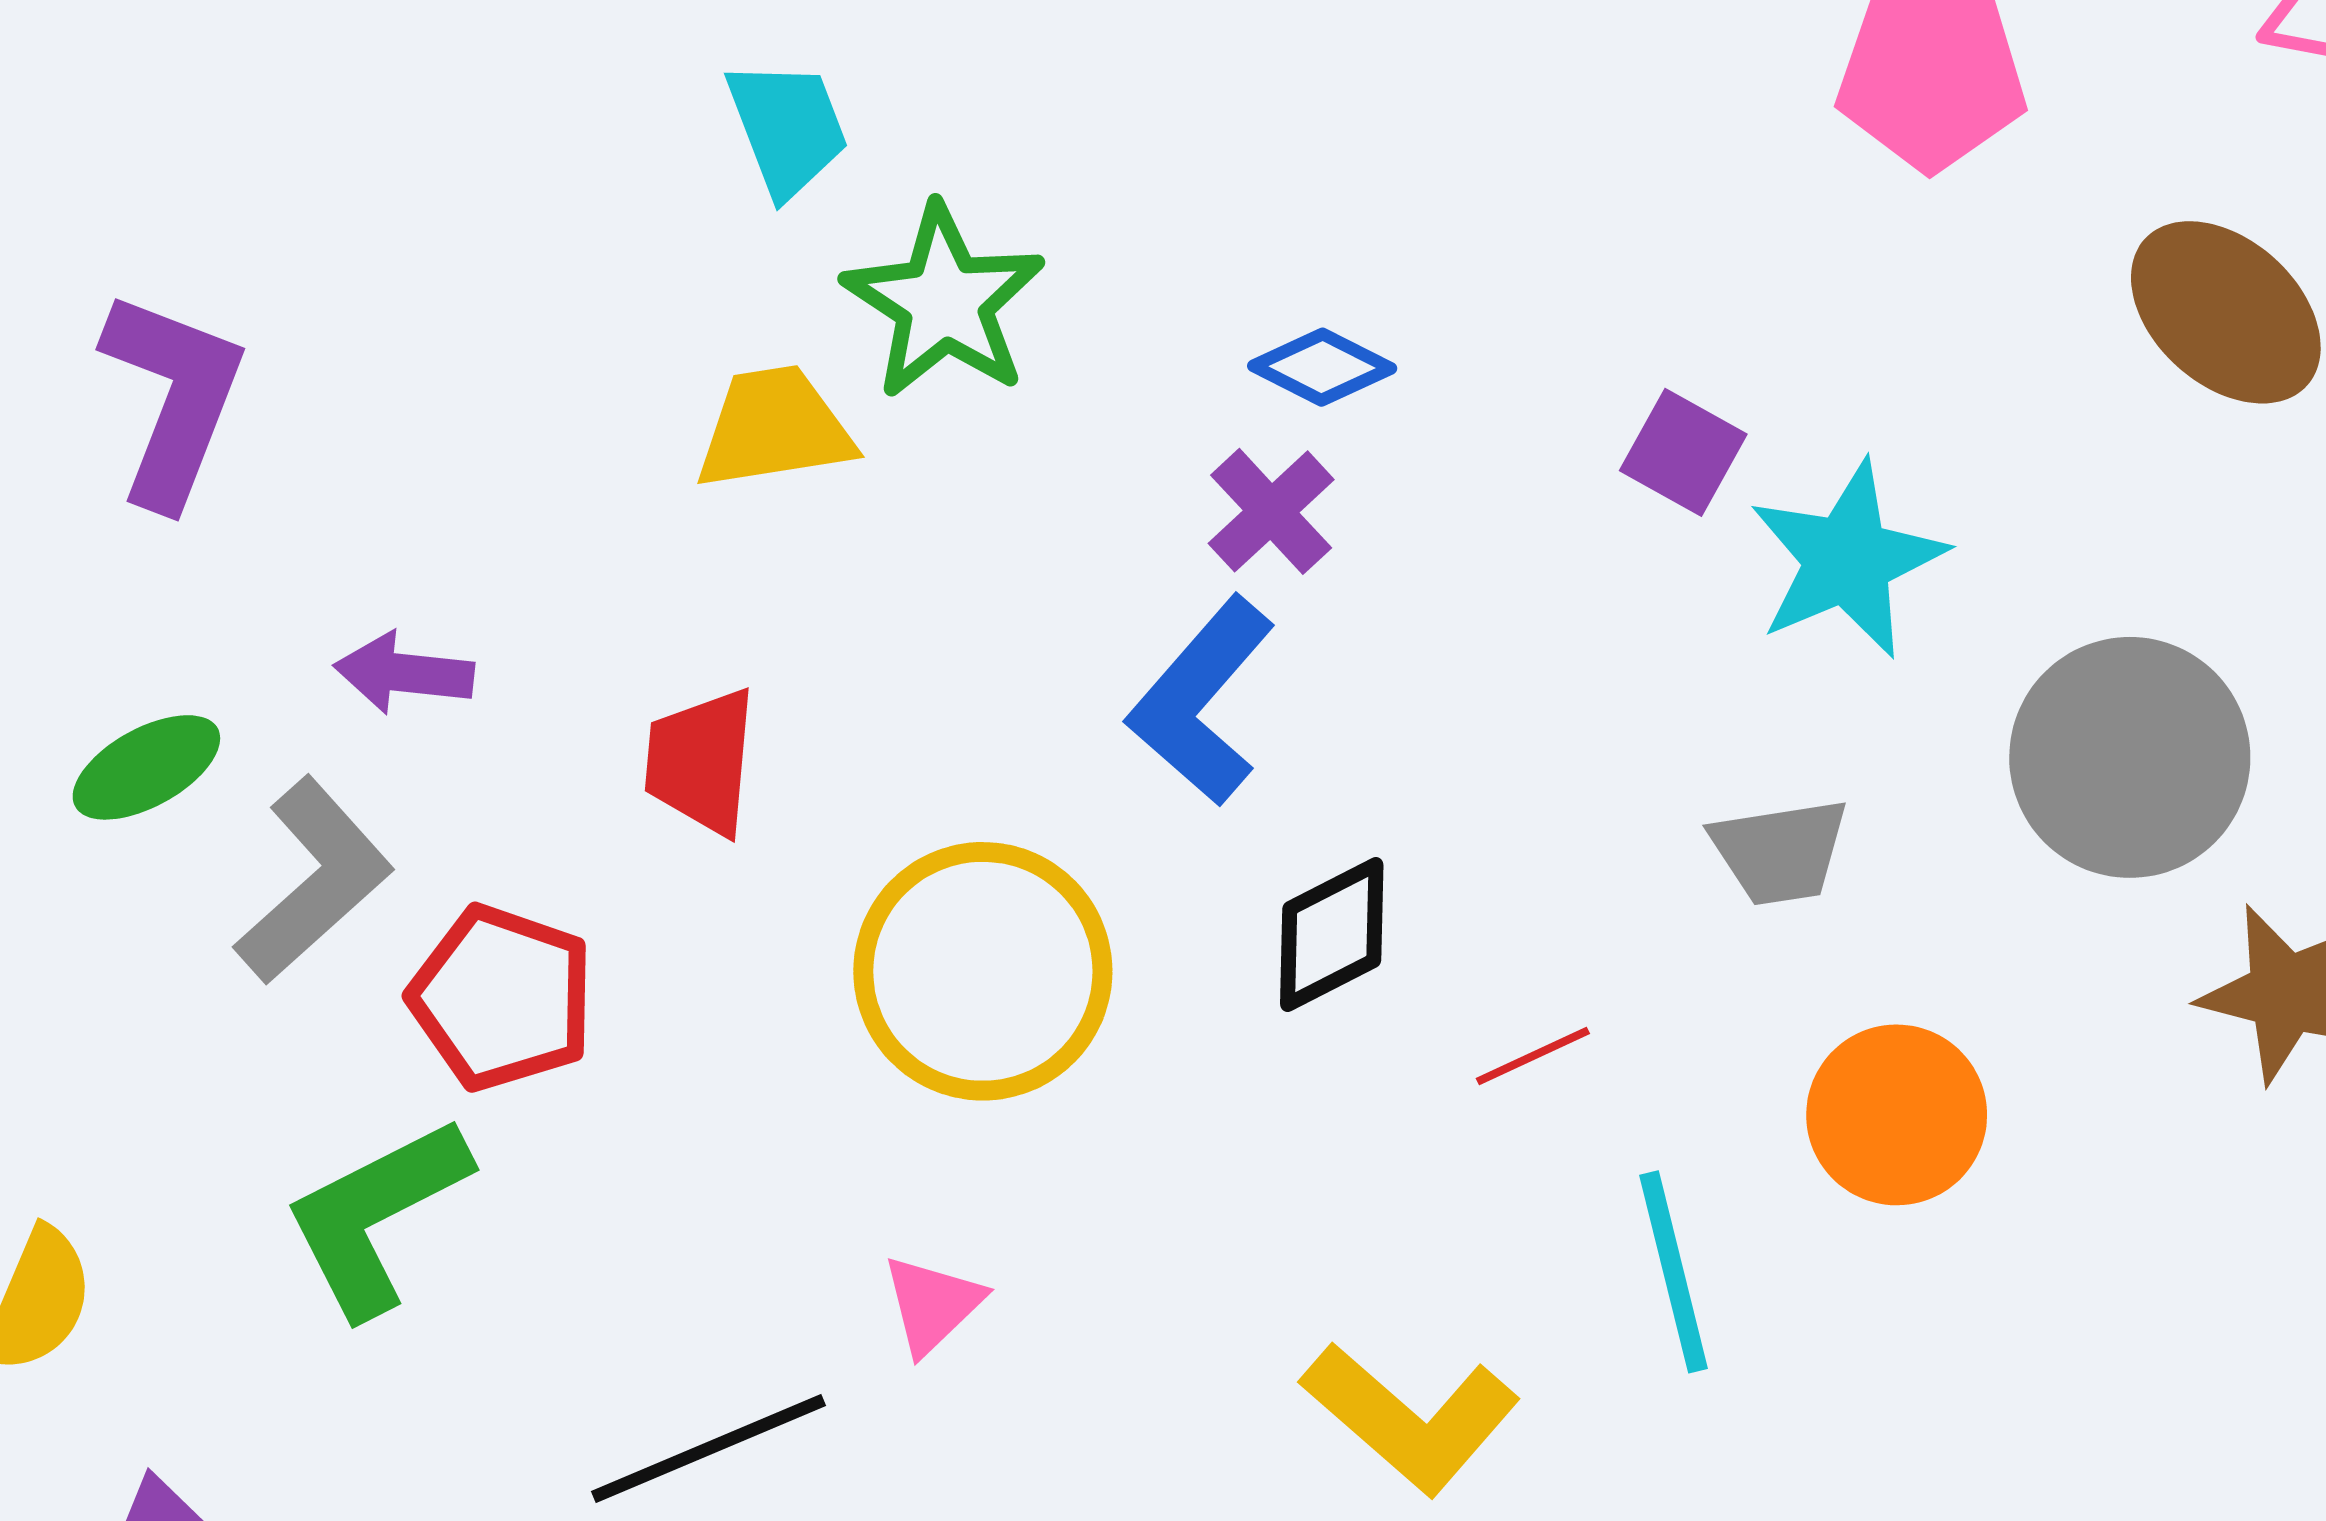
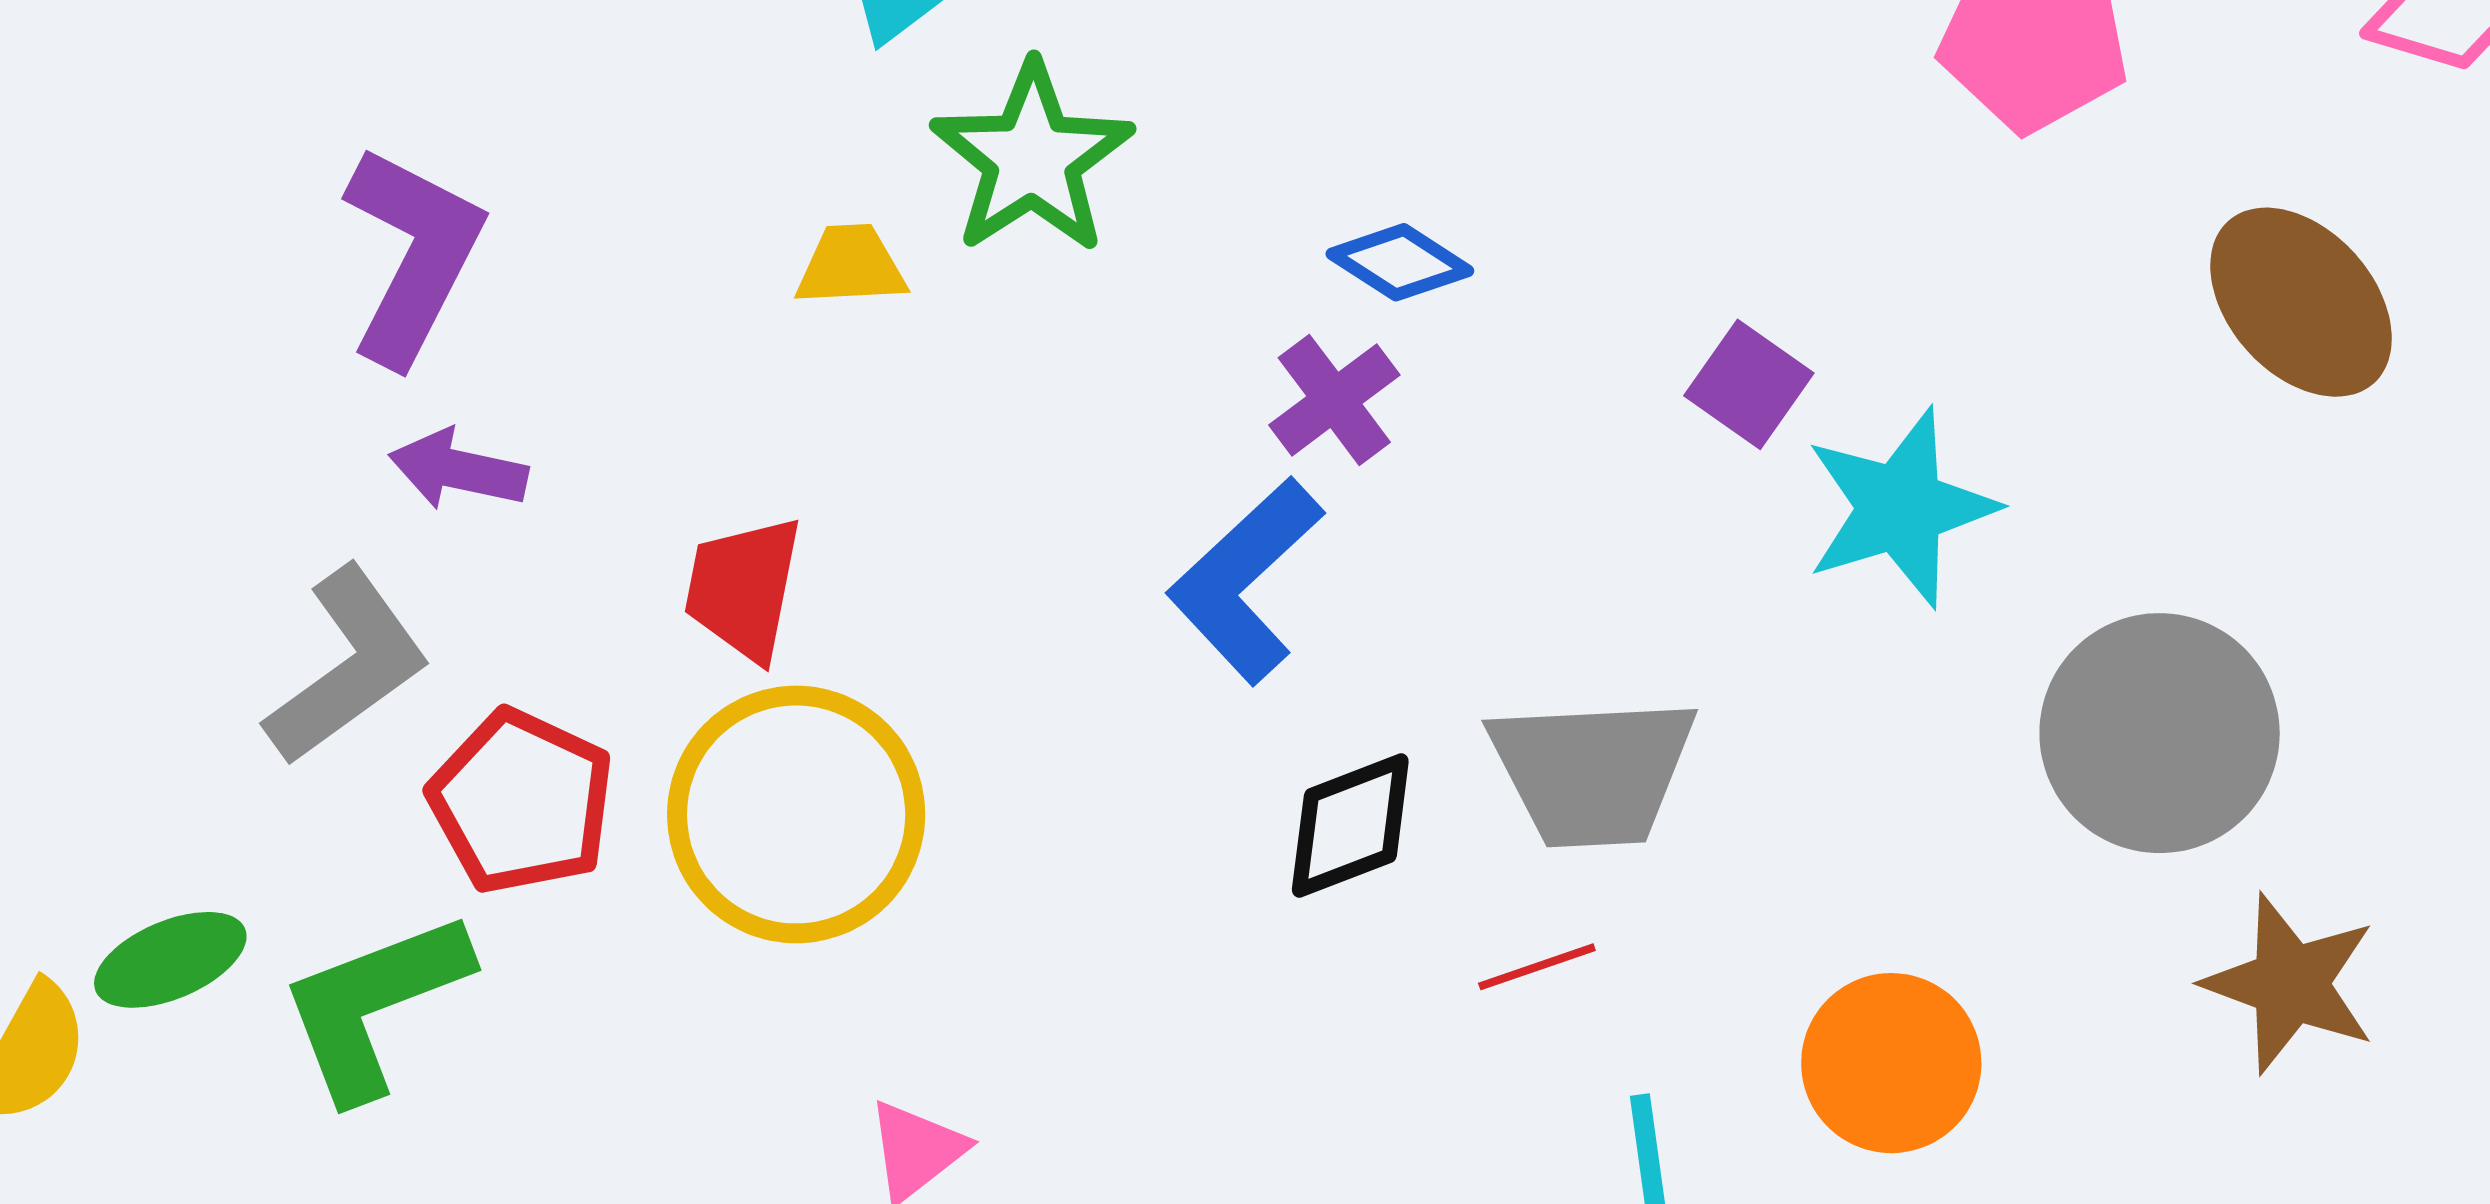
purple L-shape: (173, 398) -> (413, 255), moved
yellow trapezoid: (774, 428) -> (851, 266), size x0.7
green ellipse: (146, 767) -> (170, 960), moved
gray trapezoid: (1780, 852) -> (1593, 772), moved, size x1.5
yellow circle: (983, 971) -> (796, 814), moved

